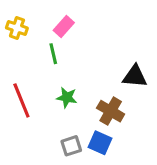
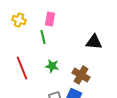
pink rectangle: (64, 26) -> (50, 19), turned -32
black triangle: (135, 76) -> (94, 42), moved

